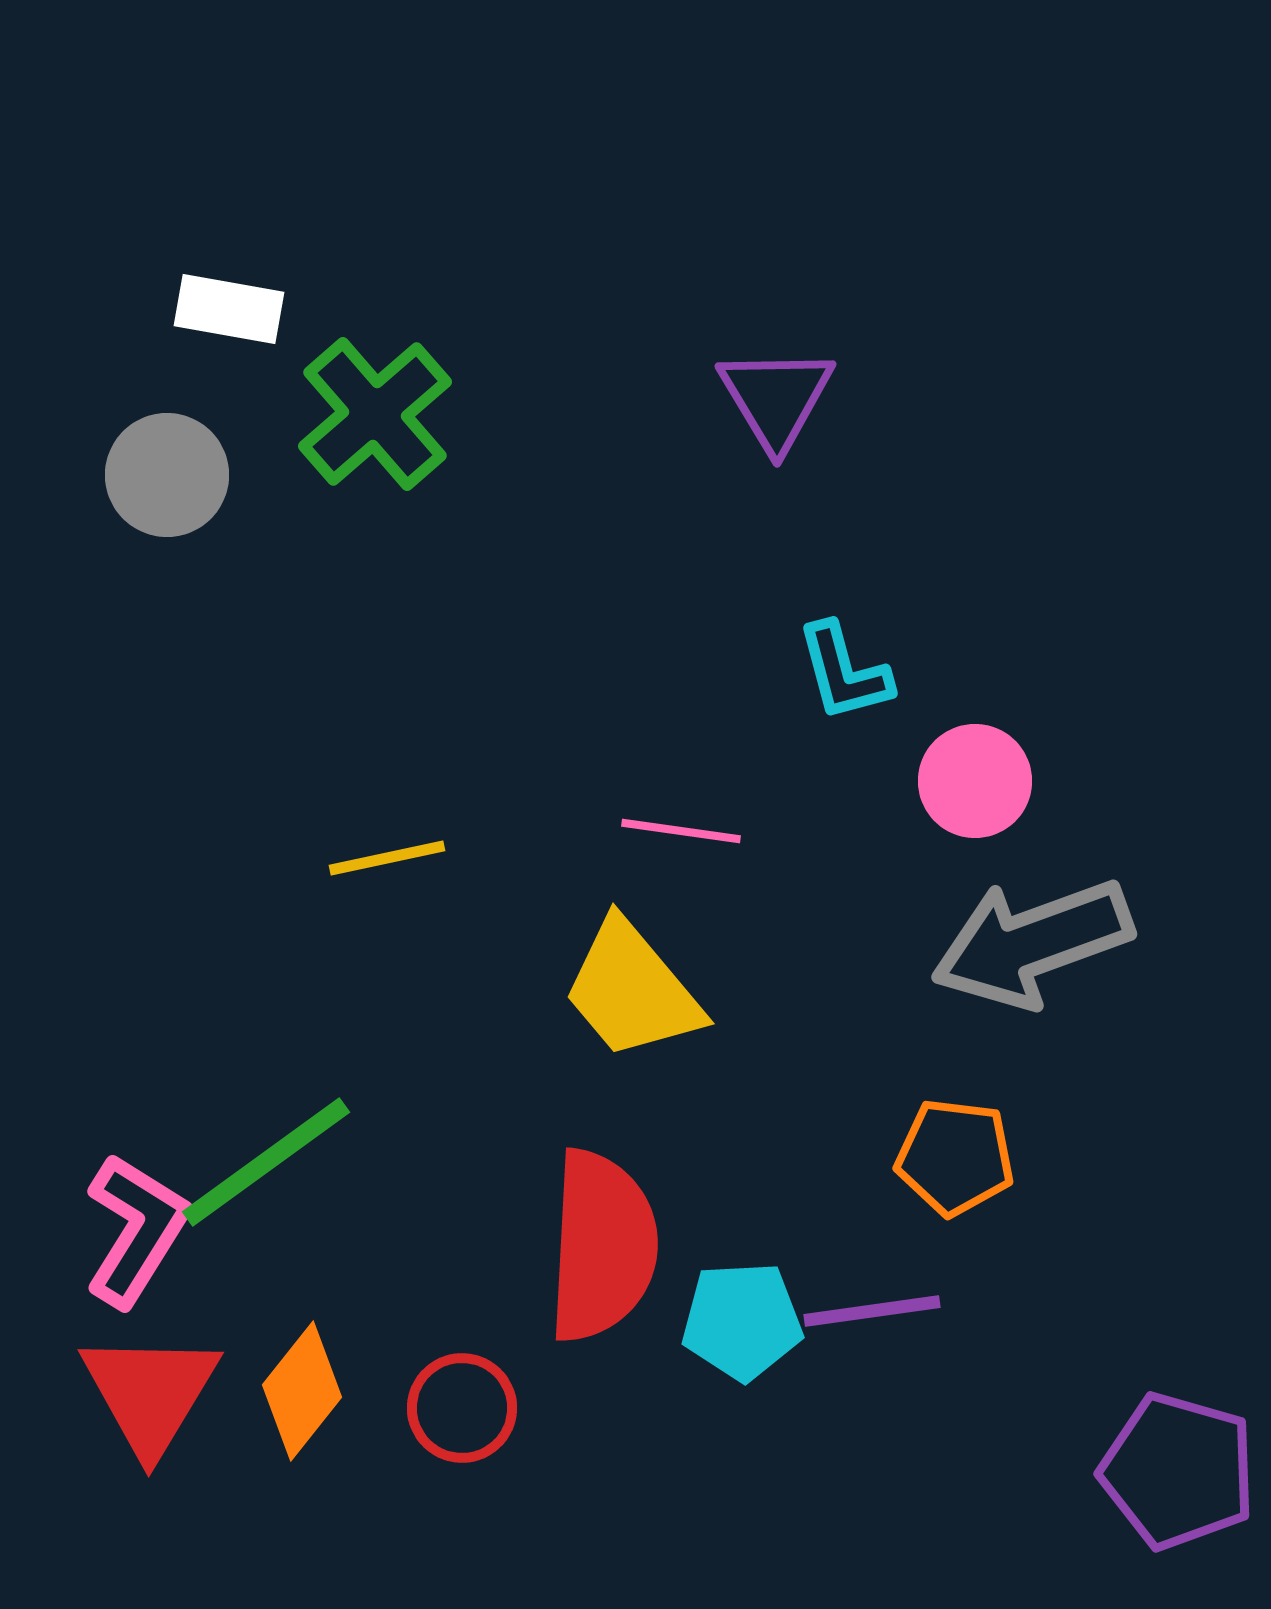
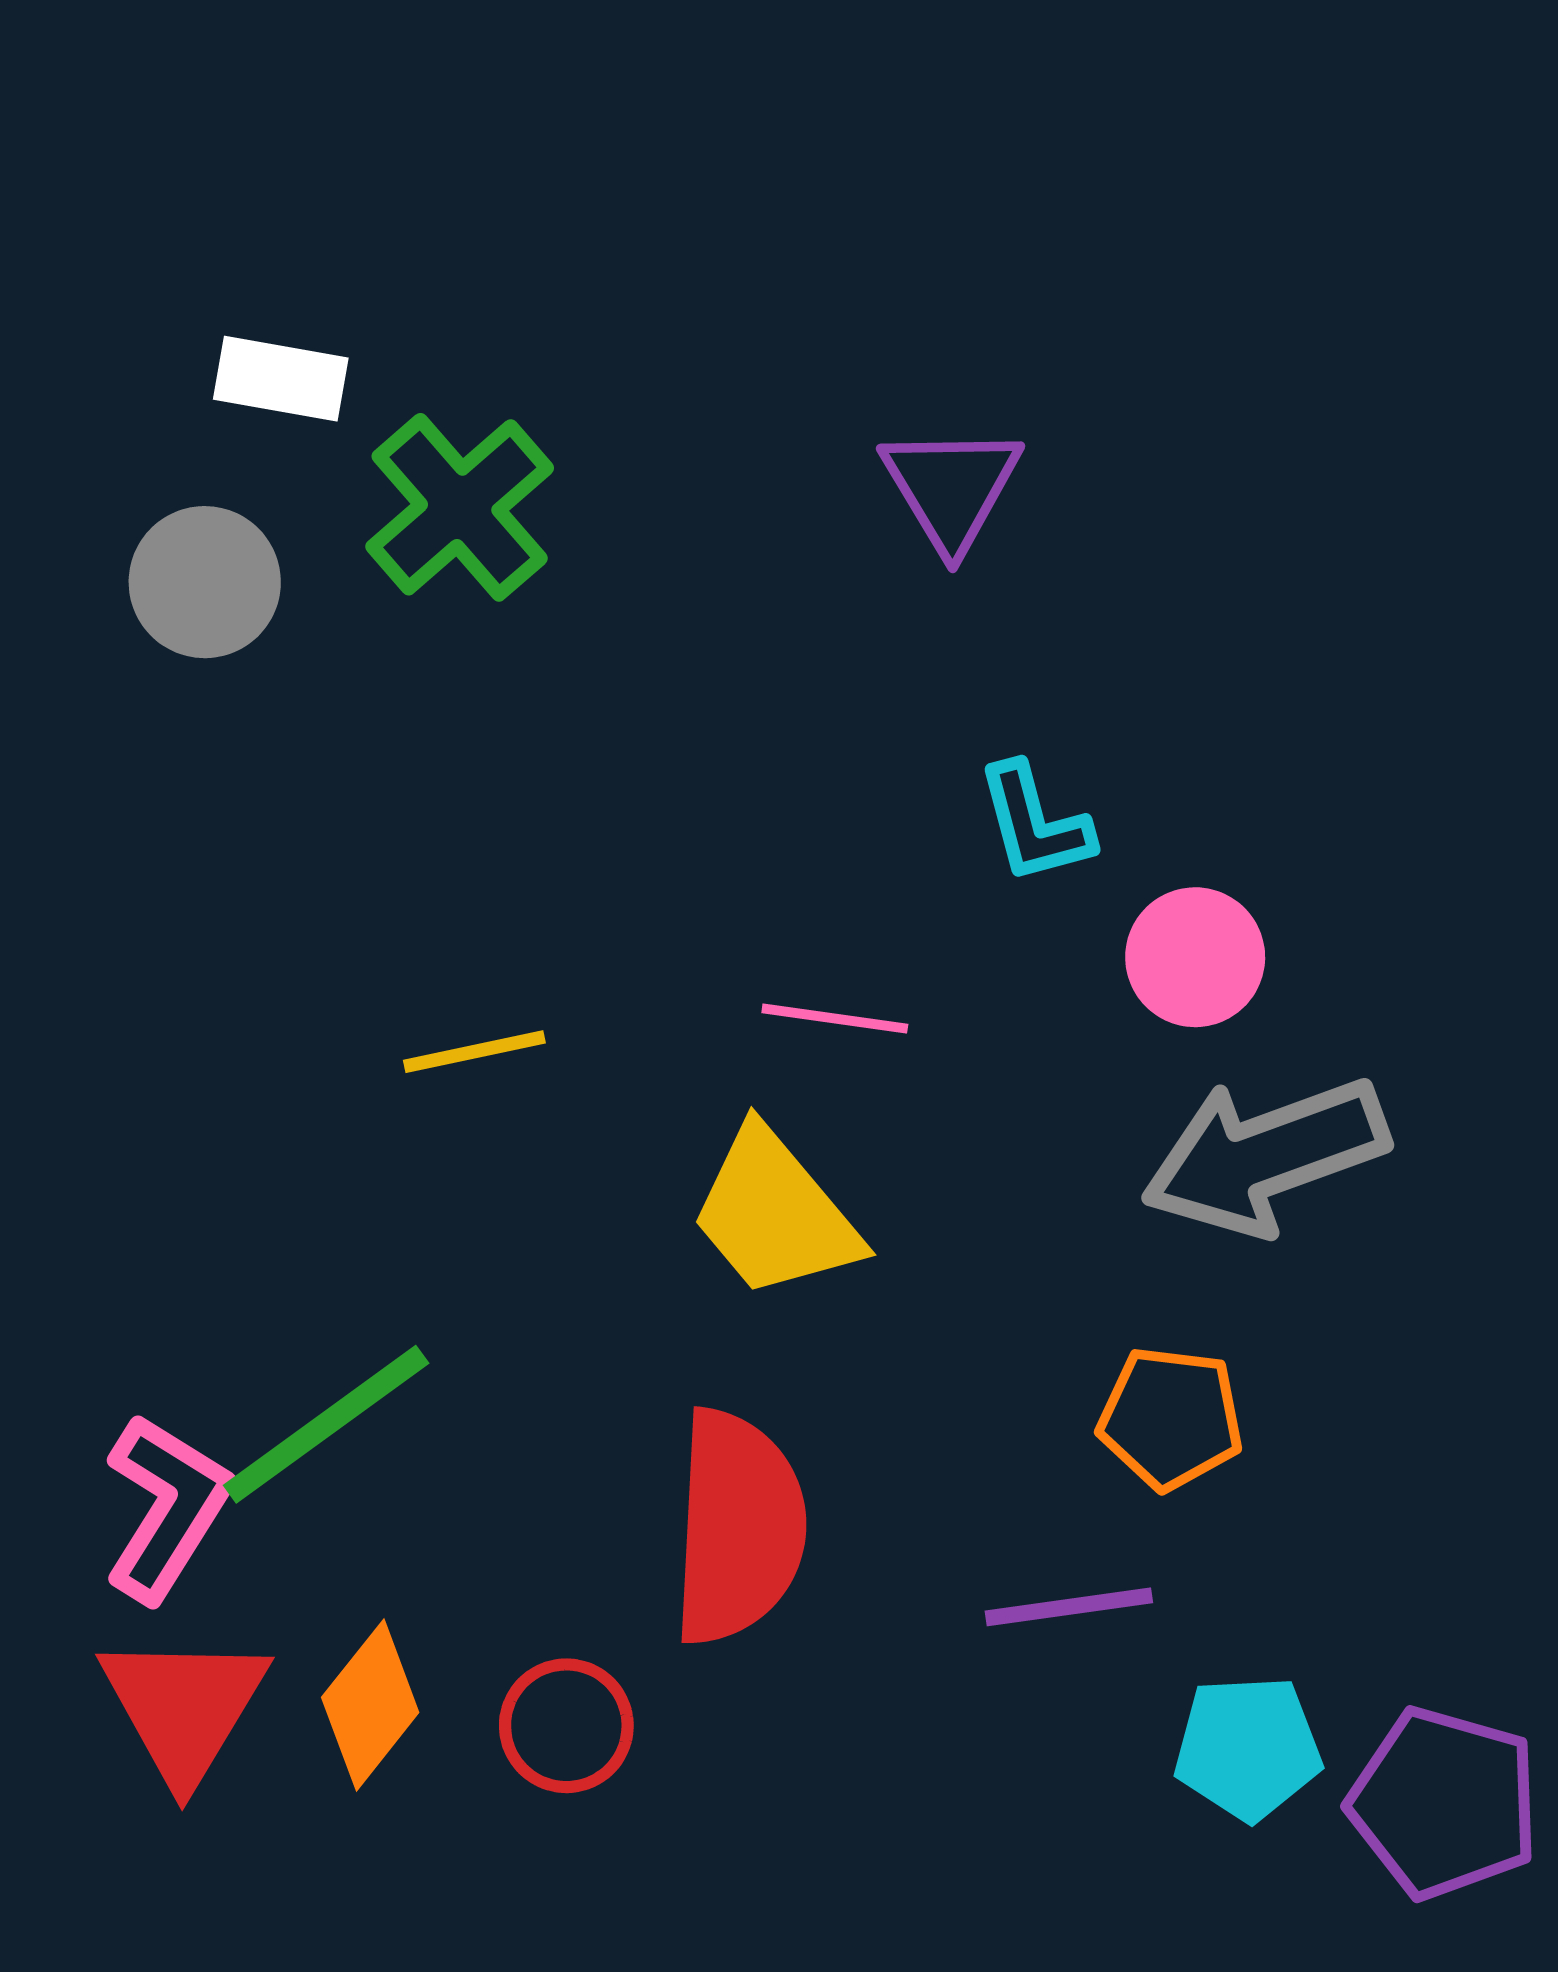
cyan pentagon: (742, 1321) -> (1248, 1748), moved

